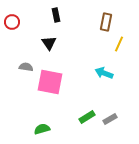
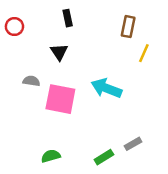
cyan arrow: (104, 73) -> (106, 88), moved, size x1.4
green rectangle: (87, 117) -> (104, 157), moved

